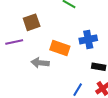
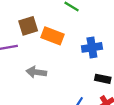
orange rectangle: (60, 48) -> (53, 36), moved

